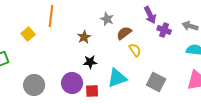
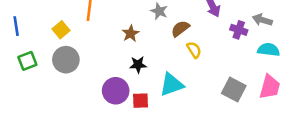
purple cross: (164, 30) -> (239, 30), moved
gray square: (156, 82) -> (234, 89), moved
gray circle: (34, 85) -> (66, 60), moved

